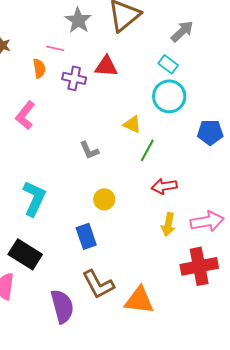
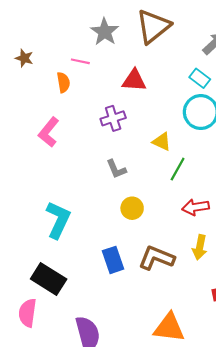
purple cross: (74, 78) -> (113, 118), moved, turned -30
yellow circle: (104, 199) -> (132, 208), moved
brown L-shape: (98, 284) -> (156, 258), moved, turned 140

